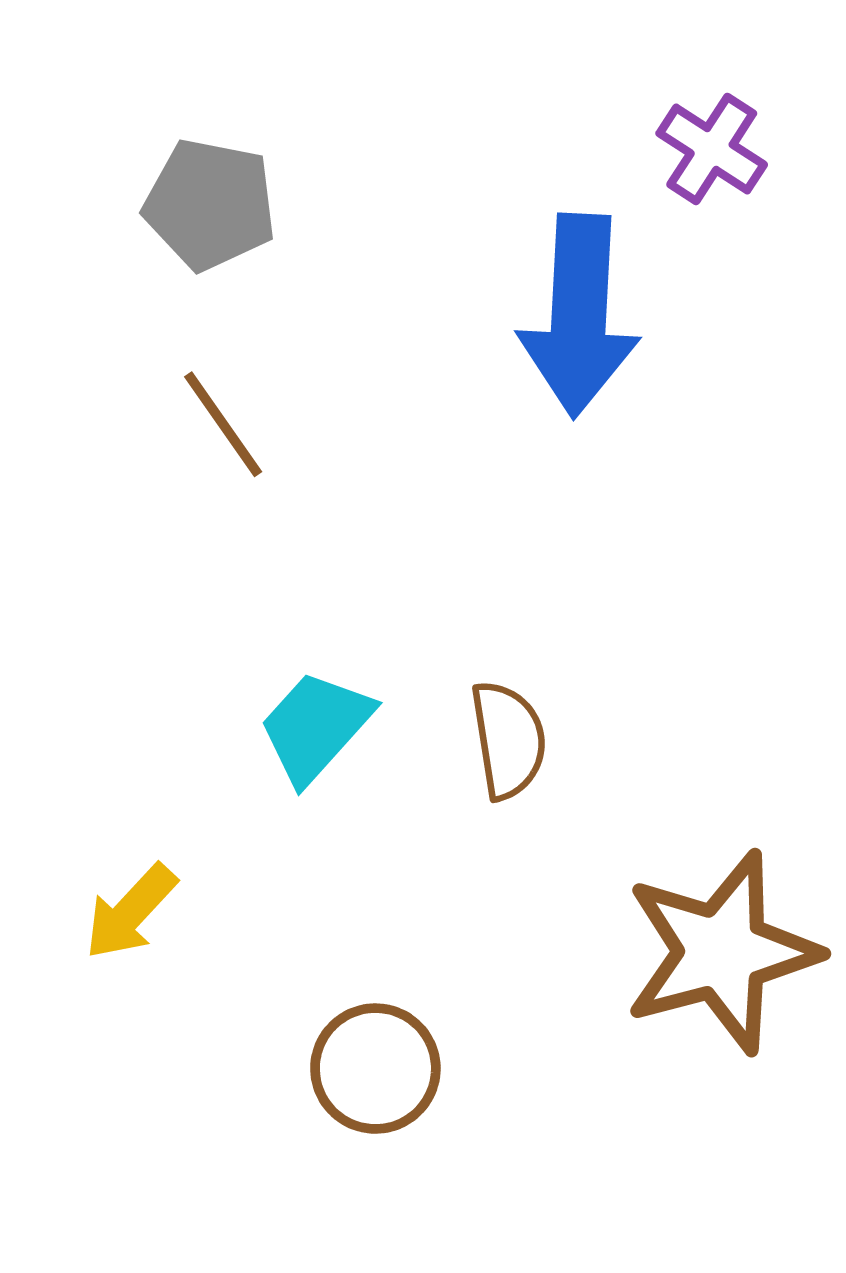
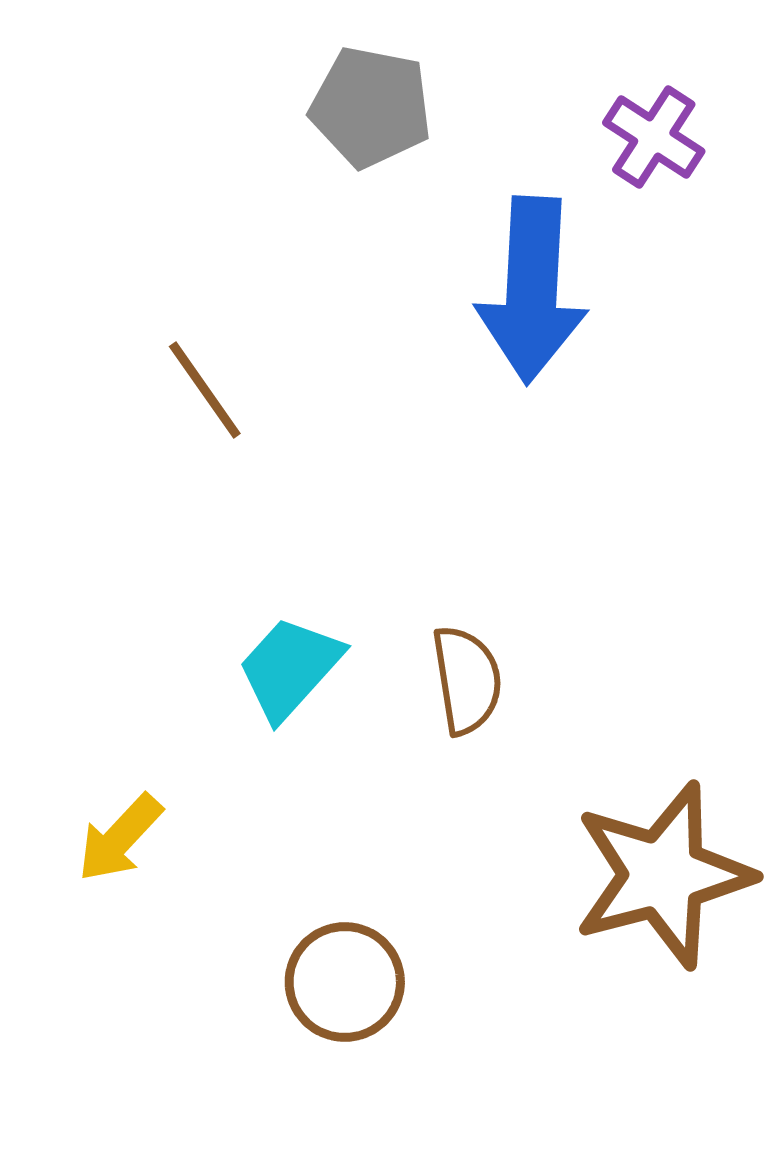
gray pentagon: (210, 204) -> (371, 107), moved

